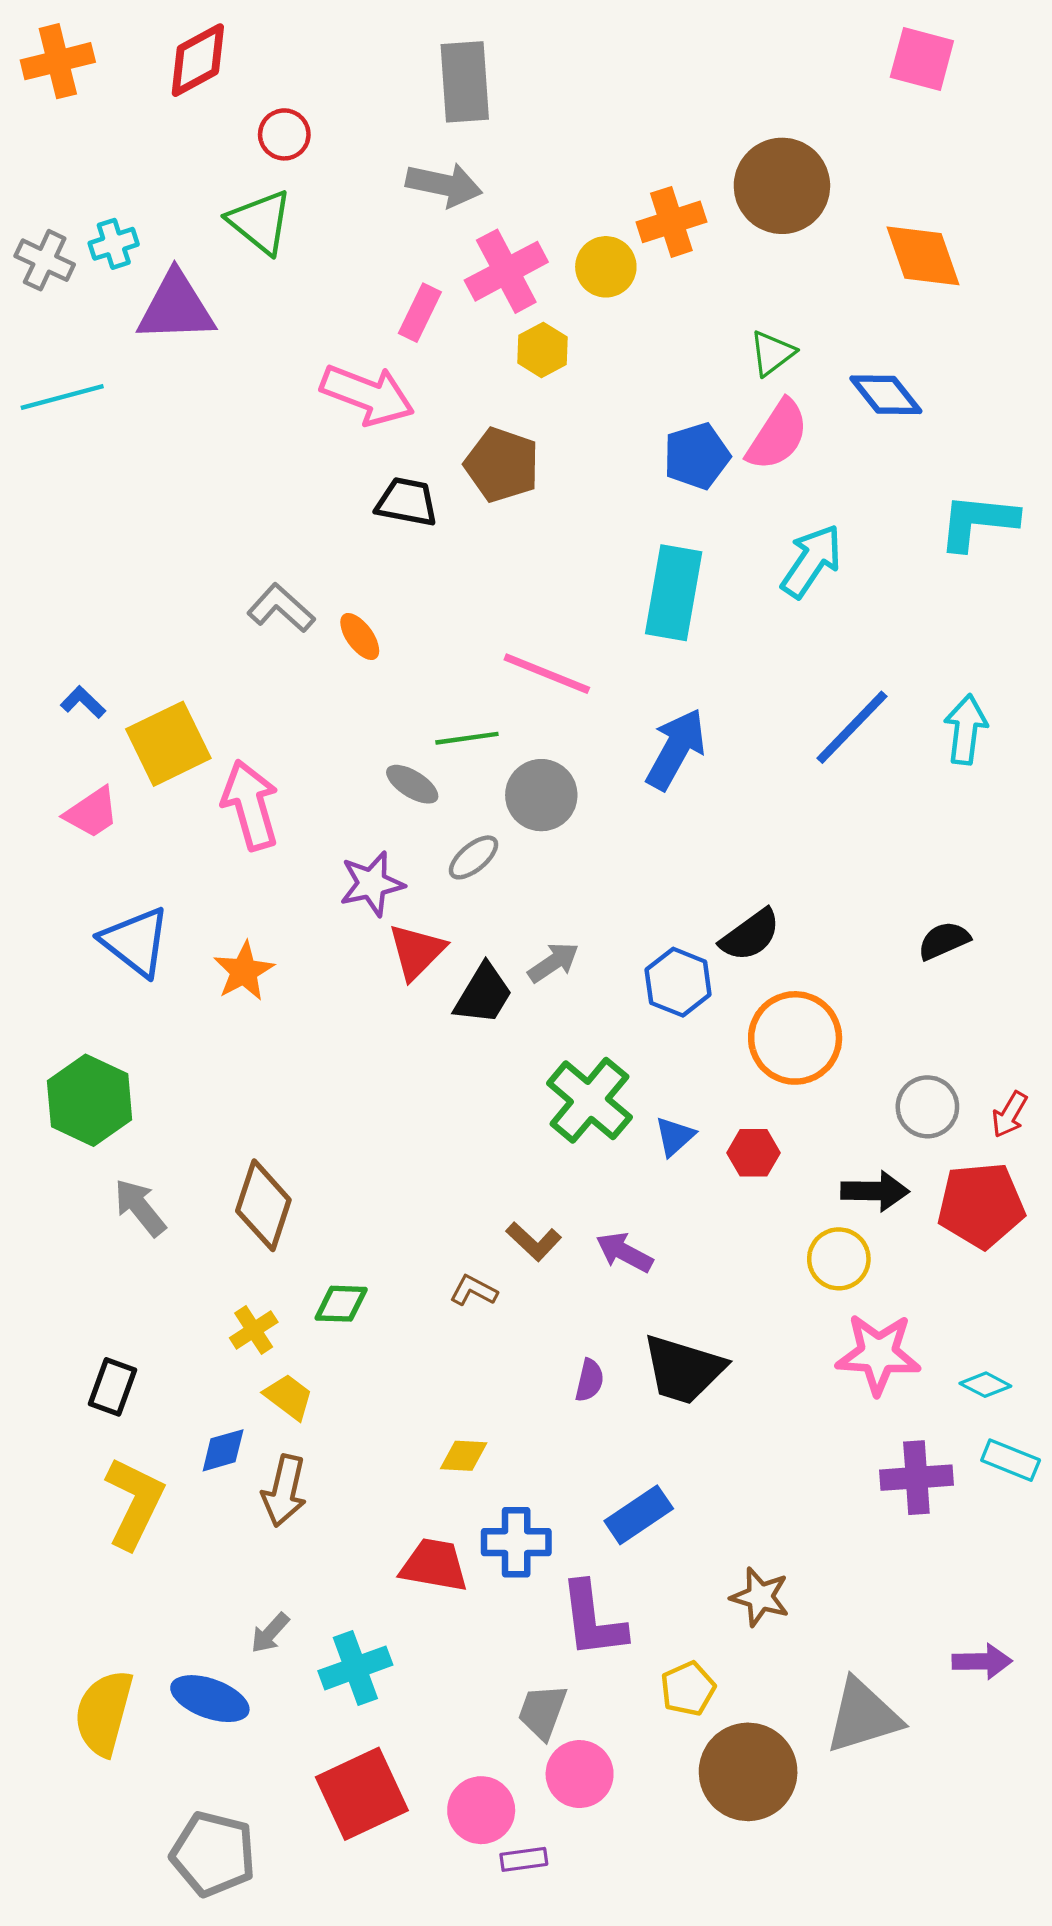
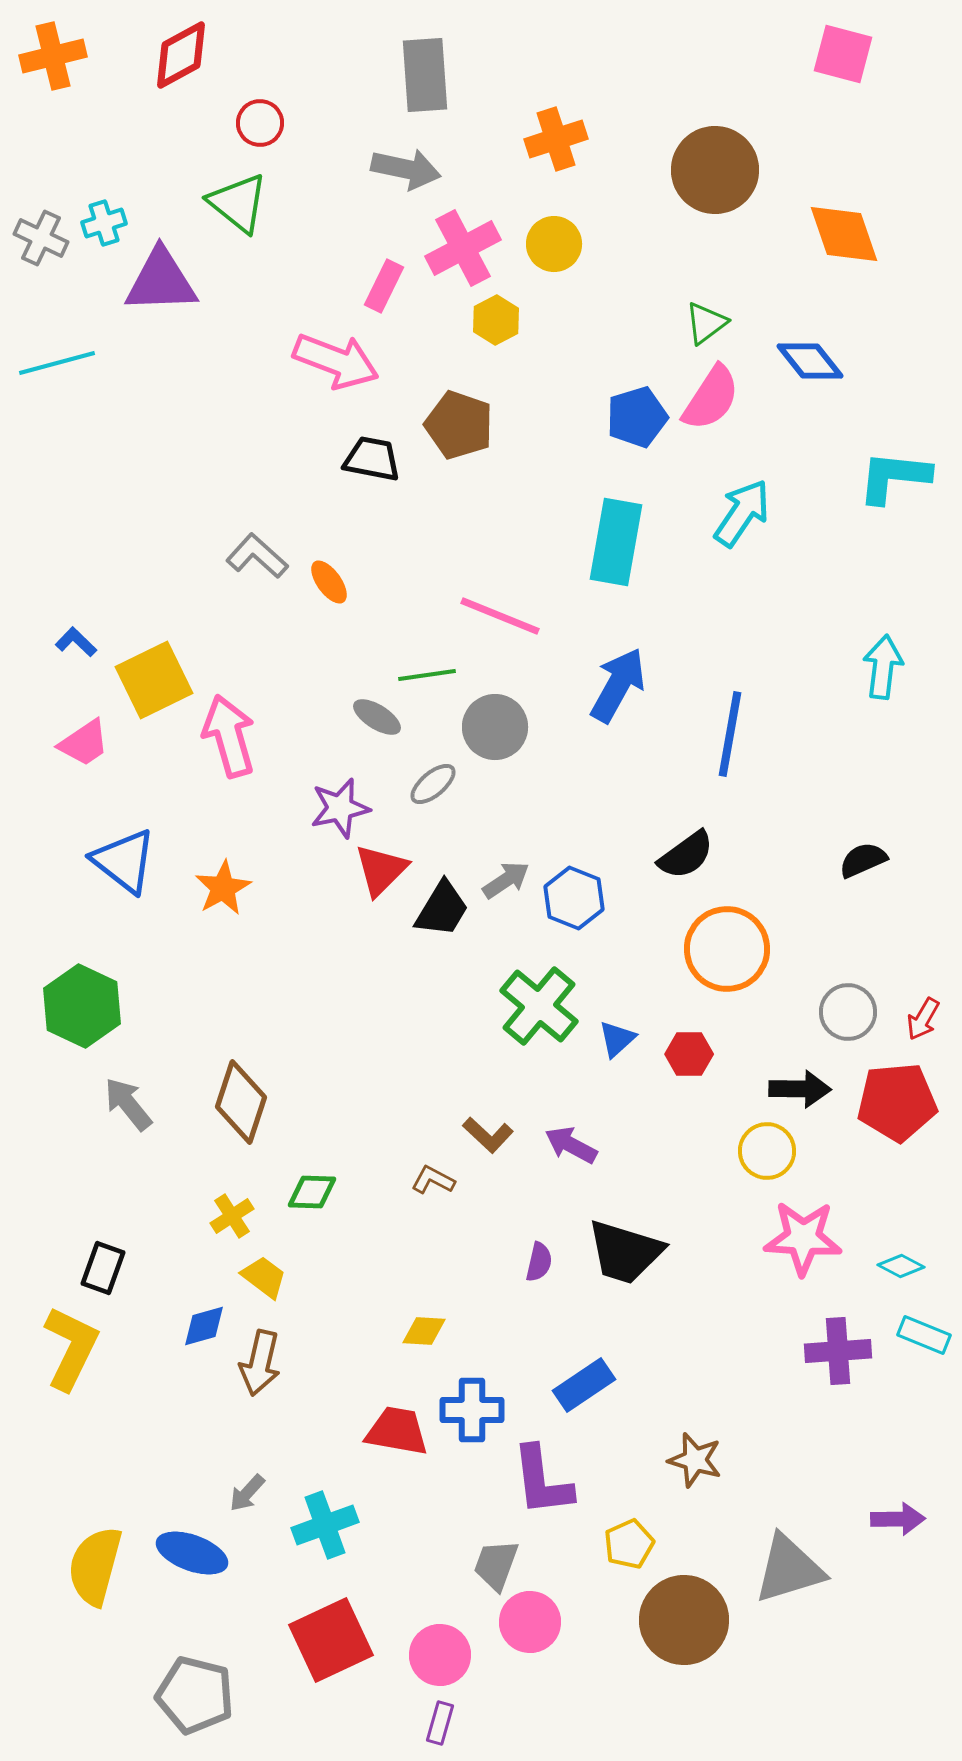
orange cross: (671, 222) -> (556, 139), moved
blue line: (852, 727) -> (730, 734), moved, turned -34
blue hexagon: (678, 982) -> (574, 898), moved
yellow L-shape: (134, 1503) -> (71, 1348), moved
purple rectangle: (524, 1859) -> (440, 1723), moved, turned -66

